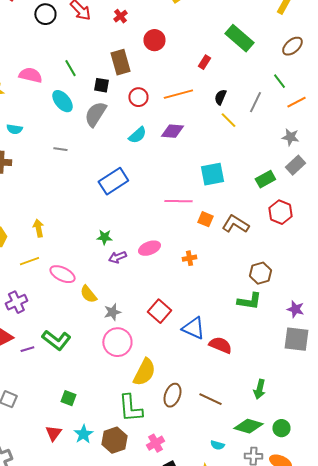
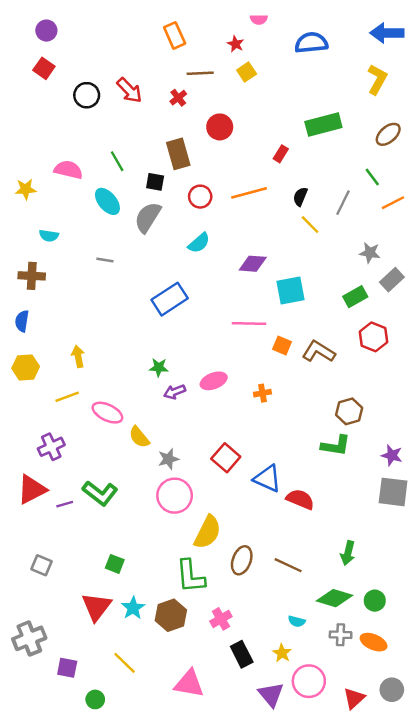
green rectangle: (239, 38) -> (323, 125), turned -56
purple diamond: (172, 131) -> (253, 264), moved
gray star: (290, 137) -> (370, 253), moved
red triangle: (53, 433) -> (96, 607), size x1.5

